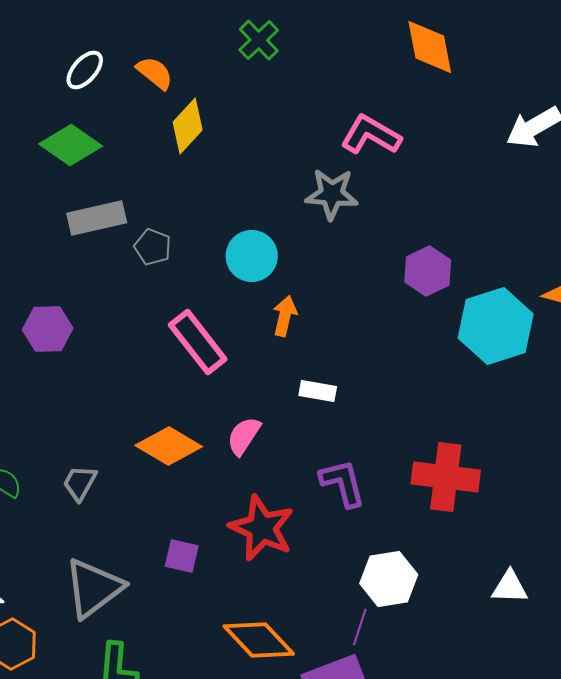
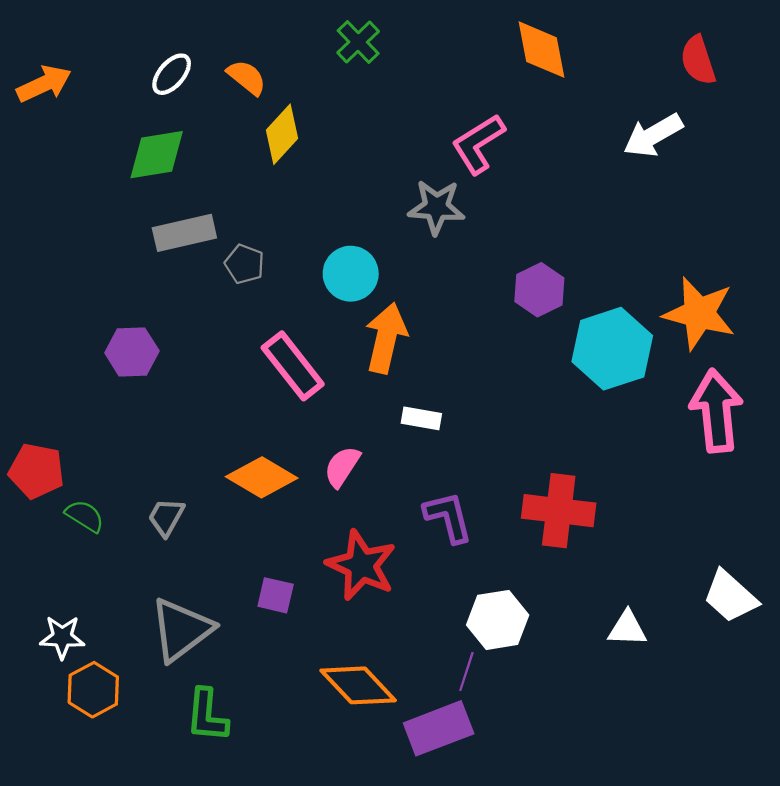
pink L-shape: (371, 135) -> (478, 144), turned -62
green diamond: (71, 145) -> (157, 155), turned -44
orange arrow: (285, 316) -> (386, 338), size x1.6

